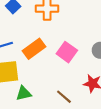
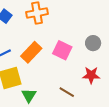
green triangle: (24, 93) -> (29, 95), turned -35

